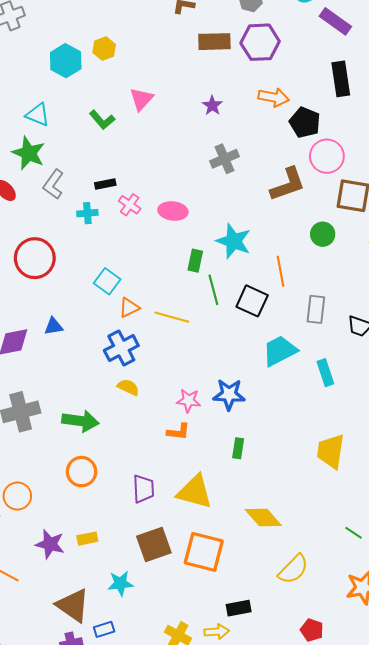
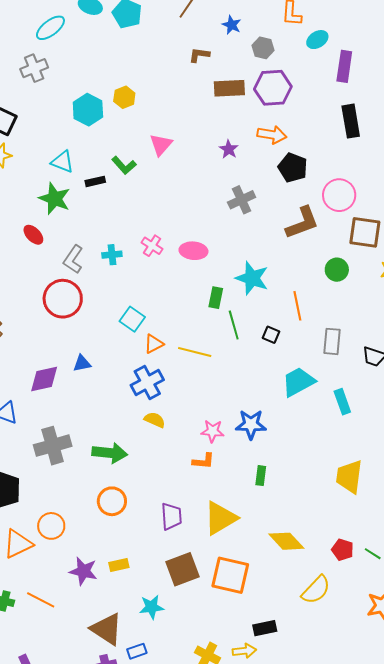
purple rectangle: (335, 21) -> (344, 66), turned 64
orange arrow: (274, 97) -> (272, 135), moved
black pentagon: (305, 122) -> (293, 168), moved
gray L-shape: (53, 184) -> (73, 259), moved
black rectangle: (105, 184) -> (95, 181), moved
black square: (252, 301) -> (271, 335), size x0.6
yellow triangle: (195, 492) -> (220, 518), turned -45
red pentagon: (312, 630) -> (343, 550), moved

